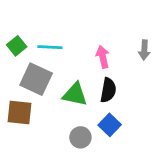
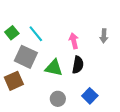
cyan line: (50, 47) -> (36, 34), turned 48
brown square: (19, 112) -> (14, 81), turned -30
blue square: (110, 125) -> (90, 96), moved

